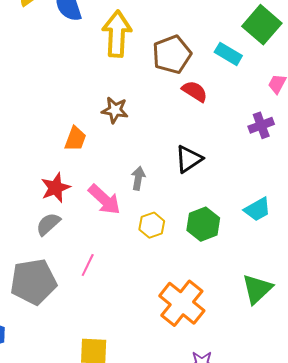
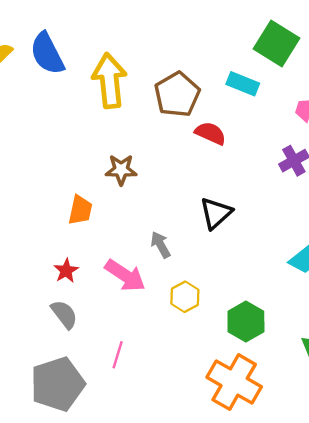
gray arrow: (138, 178) -> (161, 245), turned -30
red star: (55, 188) -> (66, 271), size x0.7
gray semicircle: (48, 224) -> (64, 314), turned 104
green hexagon: (203, 224) -> (246, 322), moved

